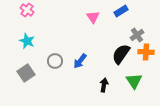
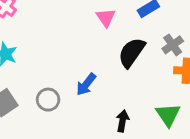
black semicircle: (121, 54) -> (132, 52), moved
gray circle: (55, 61) -> (48, 100), moved

